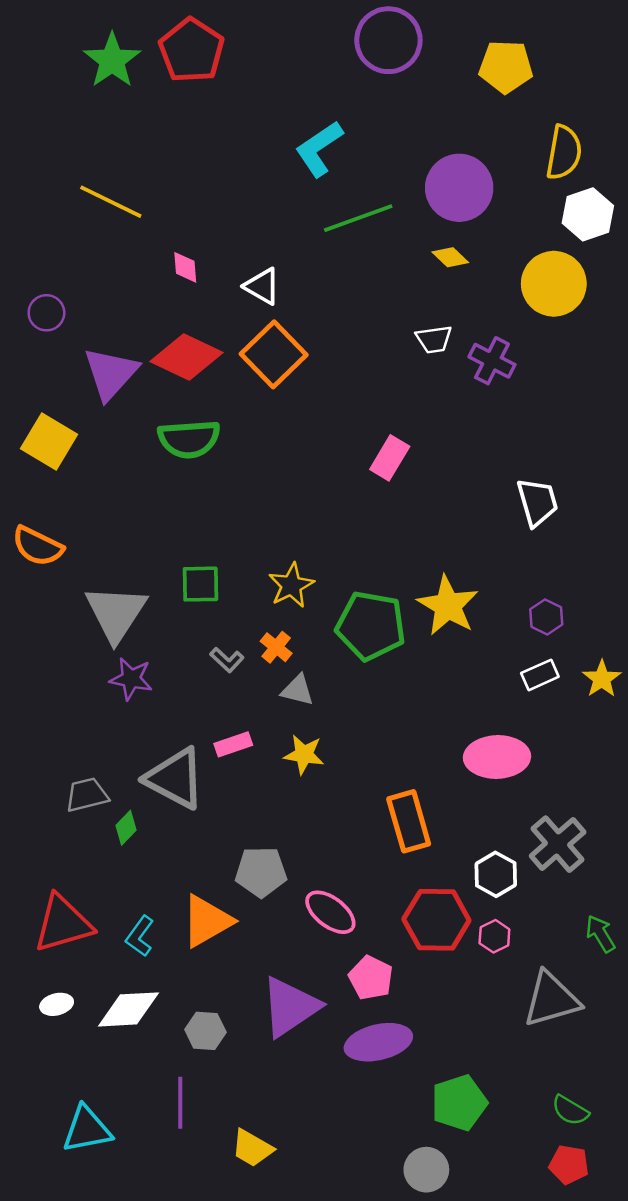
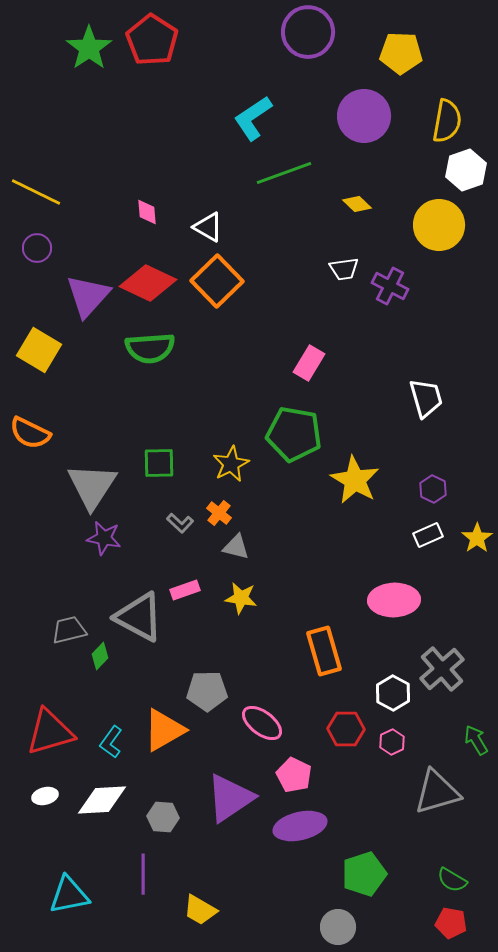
purple circle: (459, 188) -> (364, 116), moved
yellow line: (111, 202) -> (36, 192), moved
green pentagon: (371, 626) -> (294, 434), moved
red hexagon: (436, 920) -> (346, 729), size x0.7

